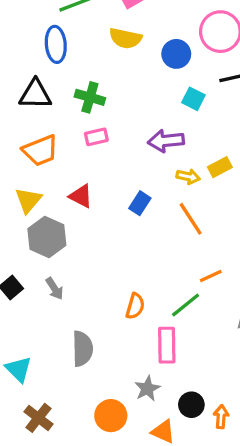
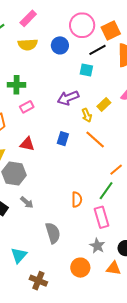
cyan square: (193, 99) -> (86, 70), moved
yellow arrow: (188, 177) -> (87, 115), turned 72
cyan triangle: (19, 369) -> (19, 255), turned 42

